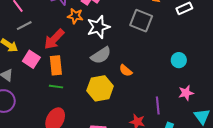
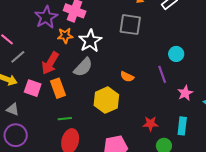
gray semicircle: (101, 55) -> (83, 67), moved
green line: (56, 87) -> (65, 119), moved
pink star: (186, 93) -> (185, 93), moved
purple line: (158, 105) -> (162, 74), moved

